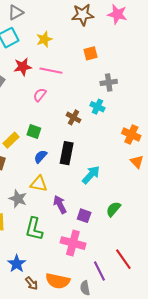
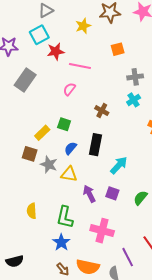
yellow star: (44, 39) -> (83, 26), moved
red star: (23, 67) -> (56, 51), moved
cyan cross: (97, 107) -> (134, 100), moved, turned 32
gray star: (18, 199) -> (49, 165), moved
purple square: (84, 216) -> (112, 193), moved
blue star: (17, 264) -> (61, 242), moved

